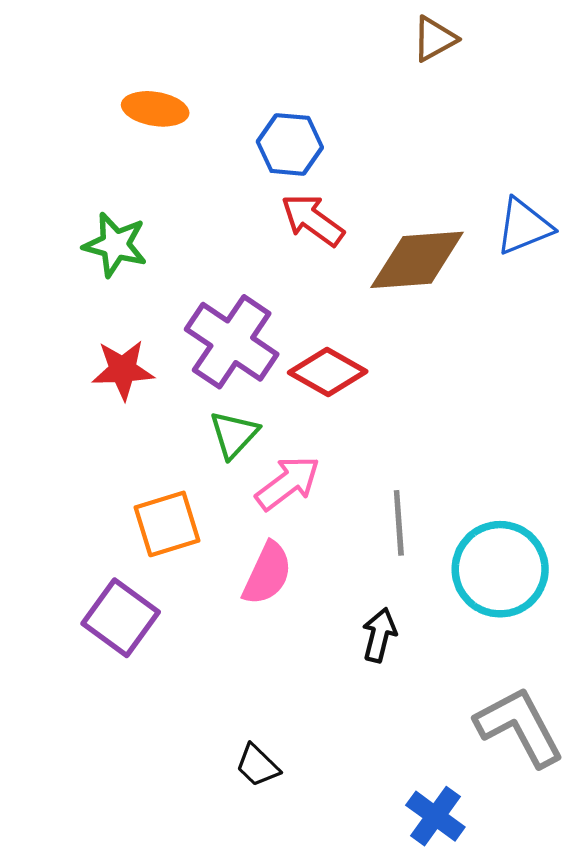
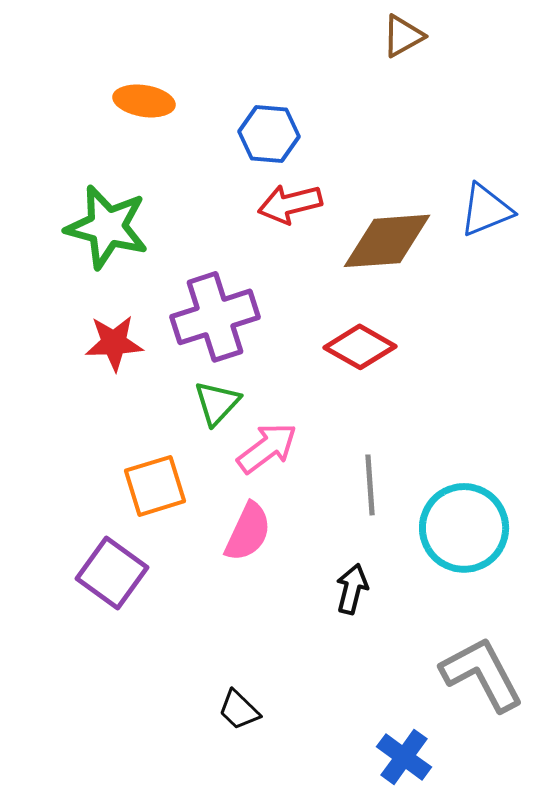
red arrow: (313, 220) -> (290, 204), turned -50
green star: (115, 245) -> (107, 227), size x1.4
purple cross: (232, 342) -> (215, 317), turned 38
red diamond: (328, 372) -> (360, 347), moved

